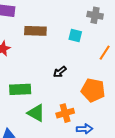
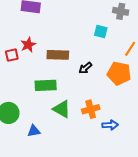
brown rectangle: (35, 31) -> (58, 55), moved
orange pentagon: (93, 90) -> (119, 73), moved

